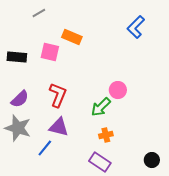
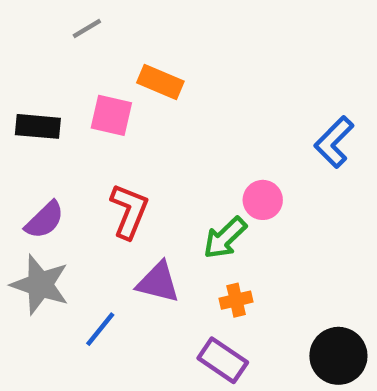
blue L-shape: (136, 27) -> (334, 142), moved
purple triangle: (59, 127) -> (158, 282), moved
black circle: (152, 160) -> (338, 356), size x1.6

